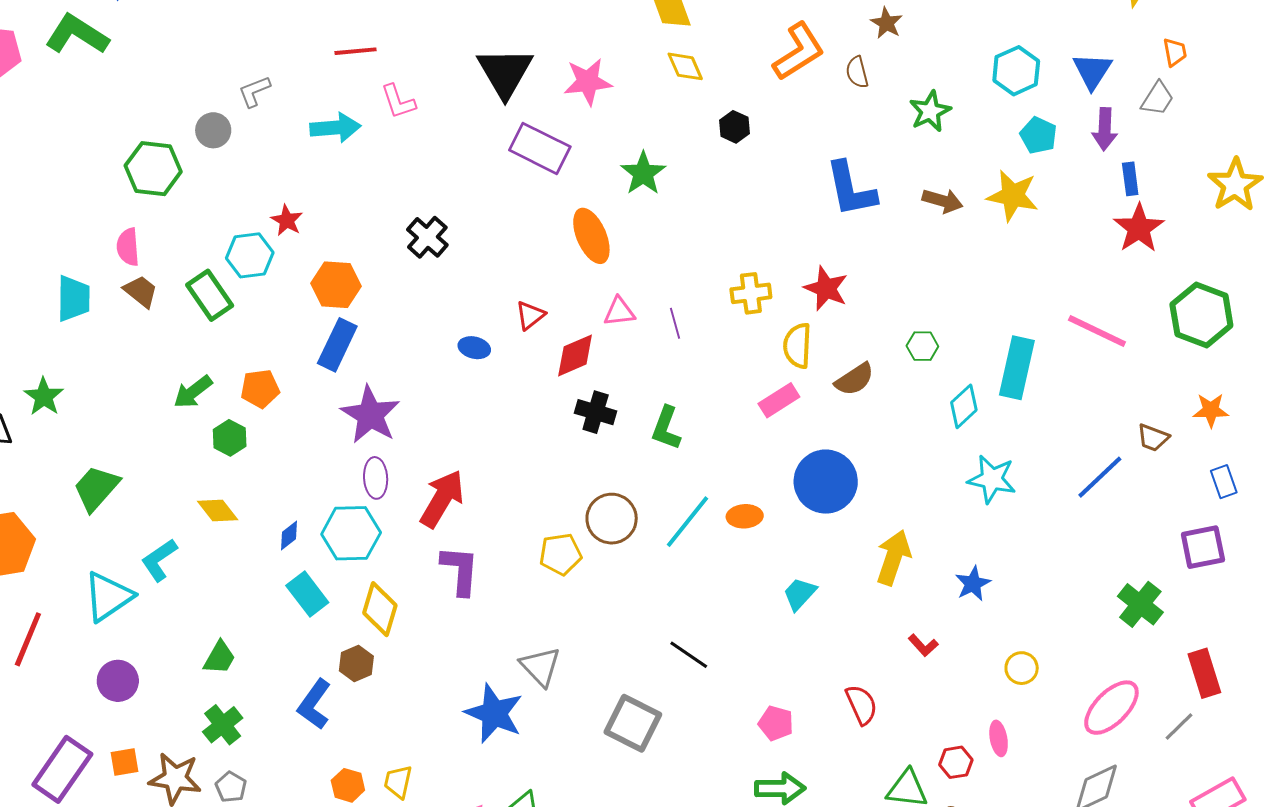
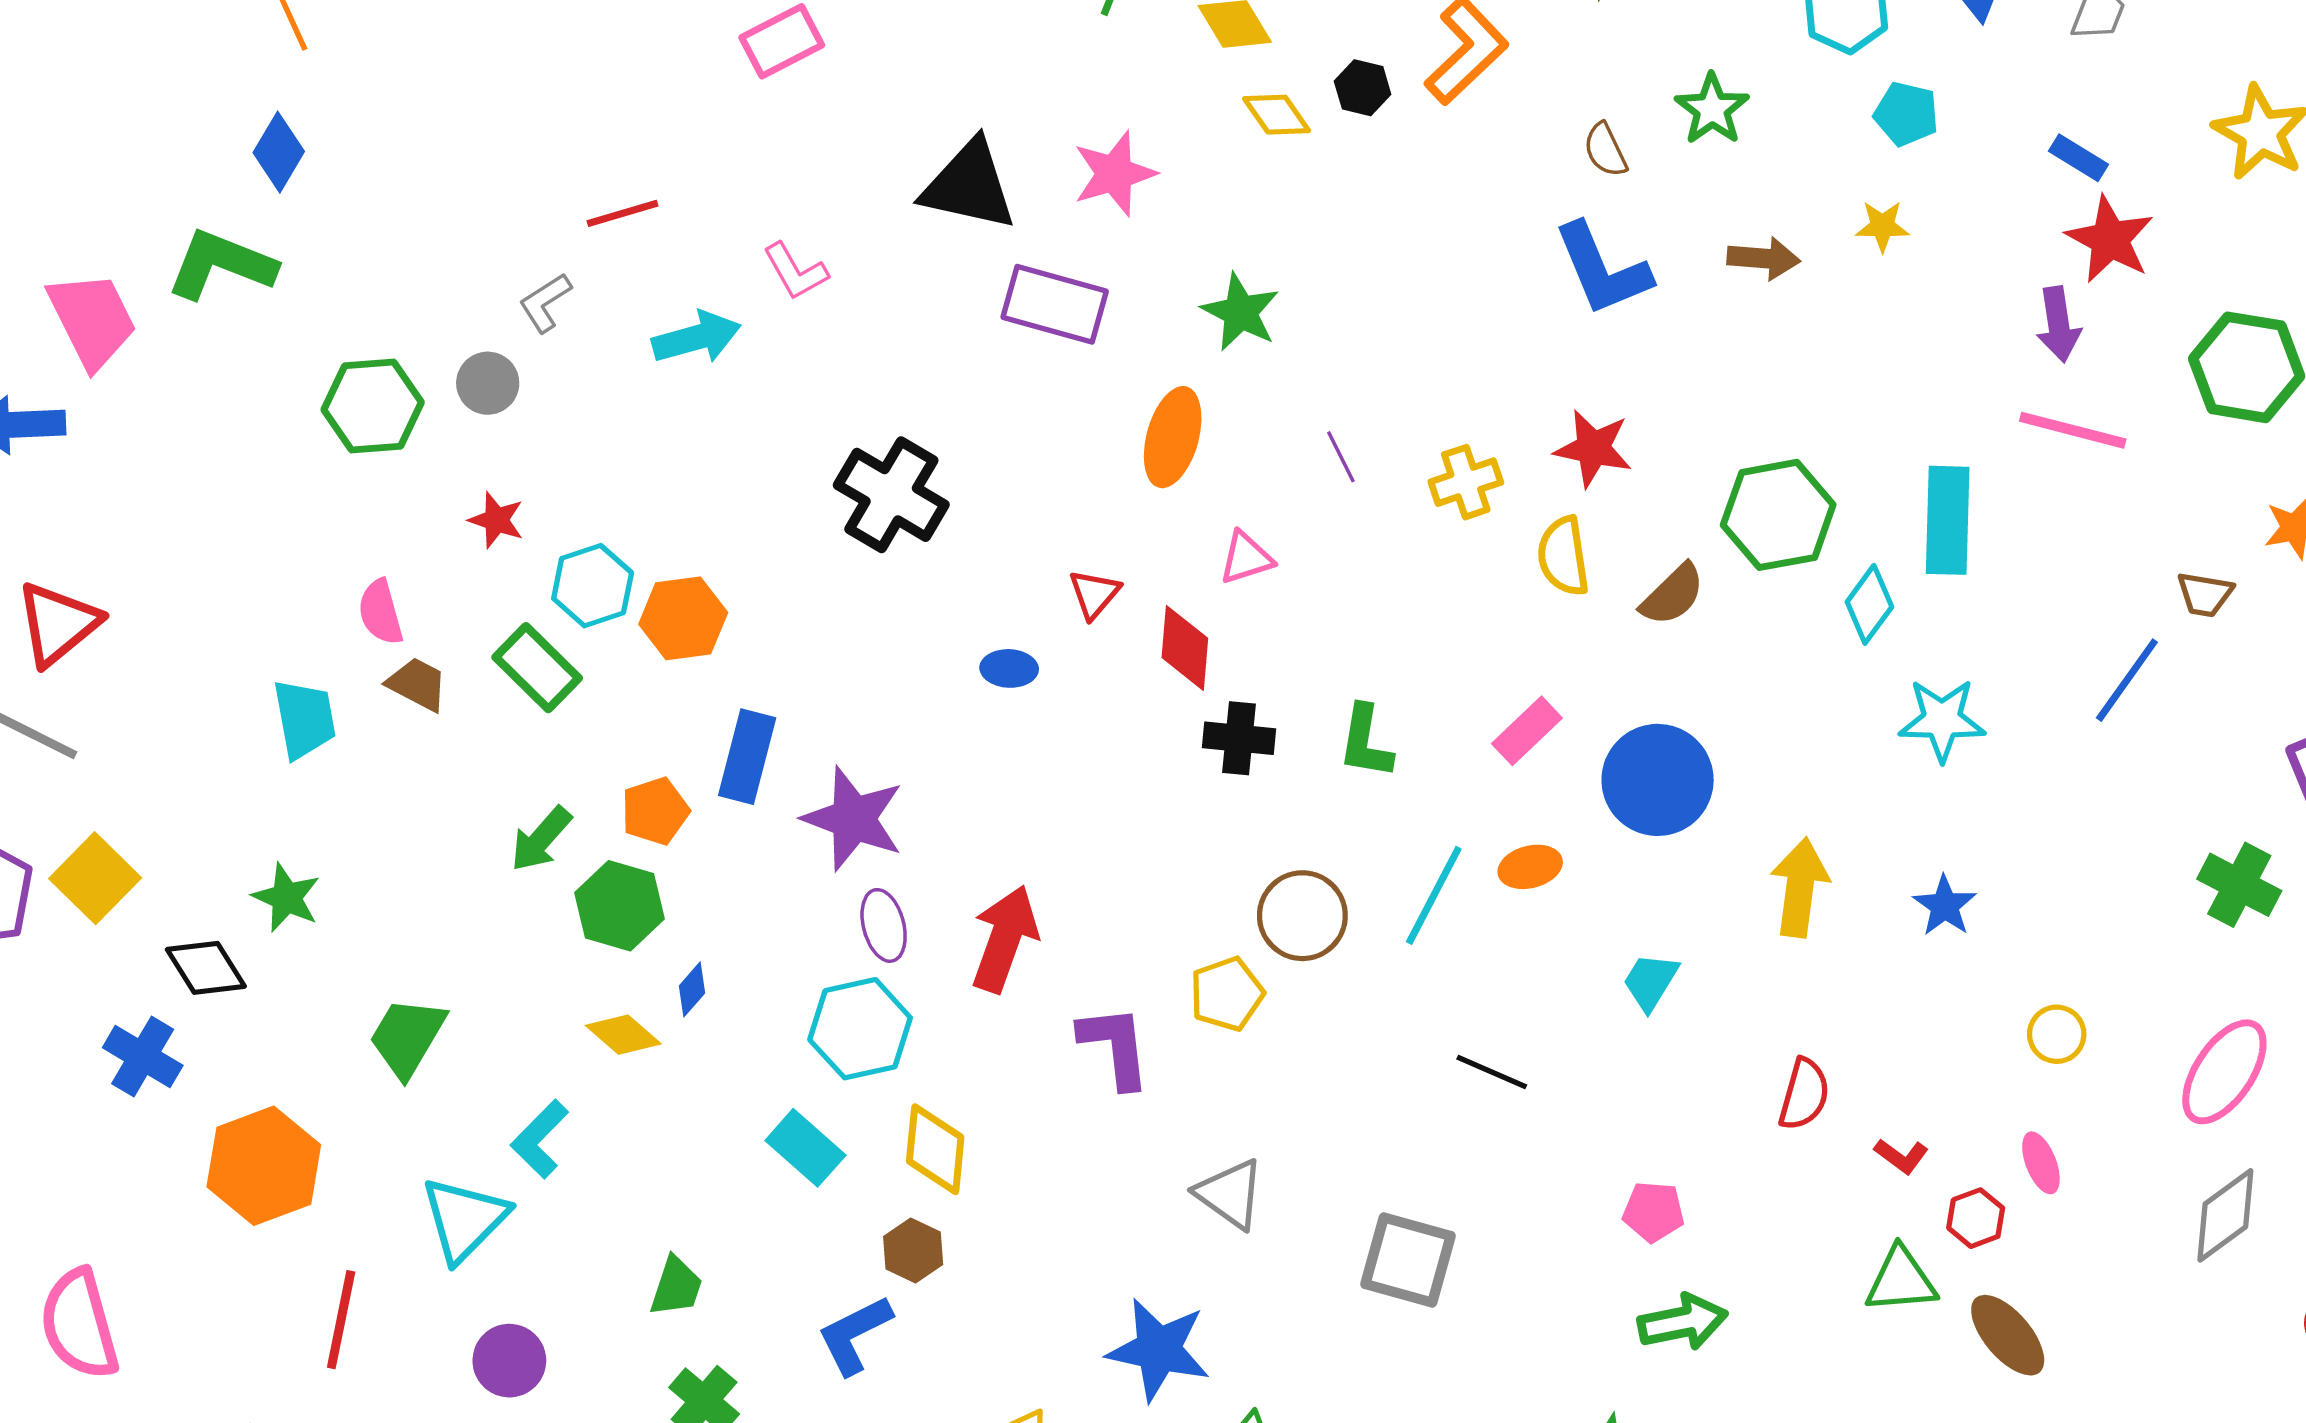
red line: (355, 51) -> (622, 213), moved
black triangle: (505, 72) -> (969, 186), turned -36
brown semicircle: (857, 72) -> (1605, 150), moved
black hexagon: (735, 127) -> (1363, 88), moved
purple arrow: (1105, 129) -> (2059, 324), moved
green hexagon: (153, 169) -> (373, 406), moved
blue rectangle: (1130, 179) -> (2079, 158), turned -40
yellow star: (1013, 196) -> (1882, 226), size x0.6
red star: (287, 220) -> (496, 520), moved
orange ellipse: (591, 236) -> (1173, 437), turned 50
black cross: (427, 237) -> (891, 495), size x1.5
orange hexagon: (336, 285) -> (683, 618), moved
purple line: (675, 323) -> (1341, 457), moved
blue rectangle: (337, 345) -> (747, 757), moved
green hexagon: (922, 346) -> (1778, 515), size x2.0
red diamond: (575, 355) -> (1185, 648), turned -51
pink rectangle: (779, 400) -> (1527, 731), moved
green hexagon: (230, 438) -> (620, 906), size x1.4
blue diamond: (289, 536) -> (692, 989), moved
purple L-shape: (460, 570) -> (1115, 1046), moved
red L-shape: (923, 645) -> (1901, 1156), moved
black line: (689, 655) -> (1492, 1072), moved
blue L-shape: (314, 704) -> (855, 1335), turned 39
red semicircle: (861, 705) -> (1804, 1094), moved, turned 51
blue star: (494, 713) -> (1159, 1350), moved

